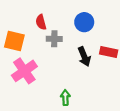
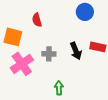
blue circle: (84, 22) -> (85, 12), moved
gray cross: (54, 39) -> (49, 54), moved

